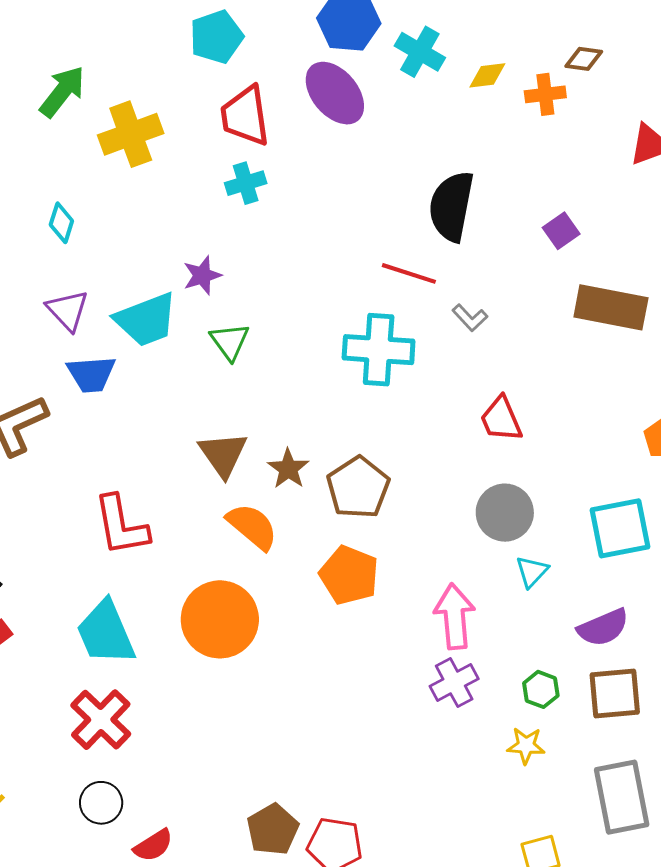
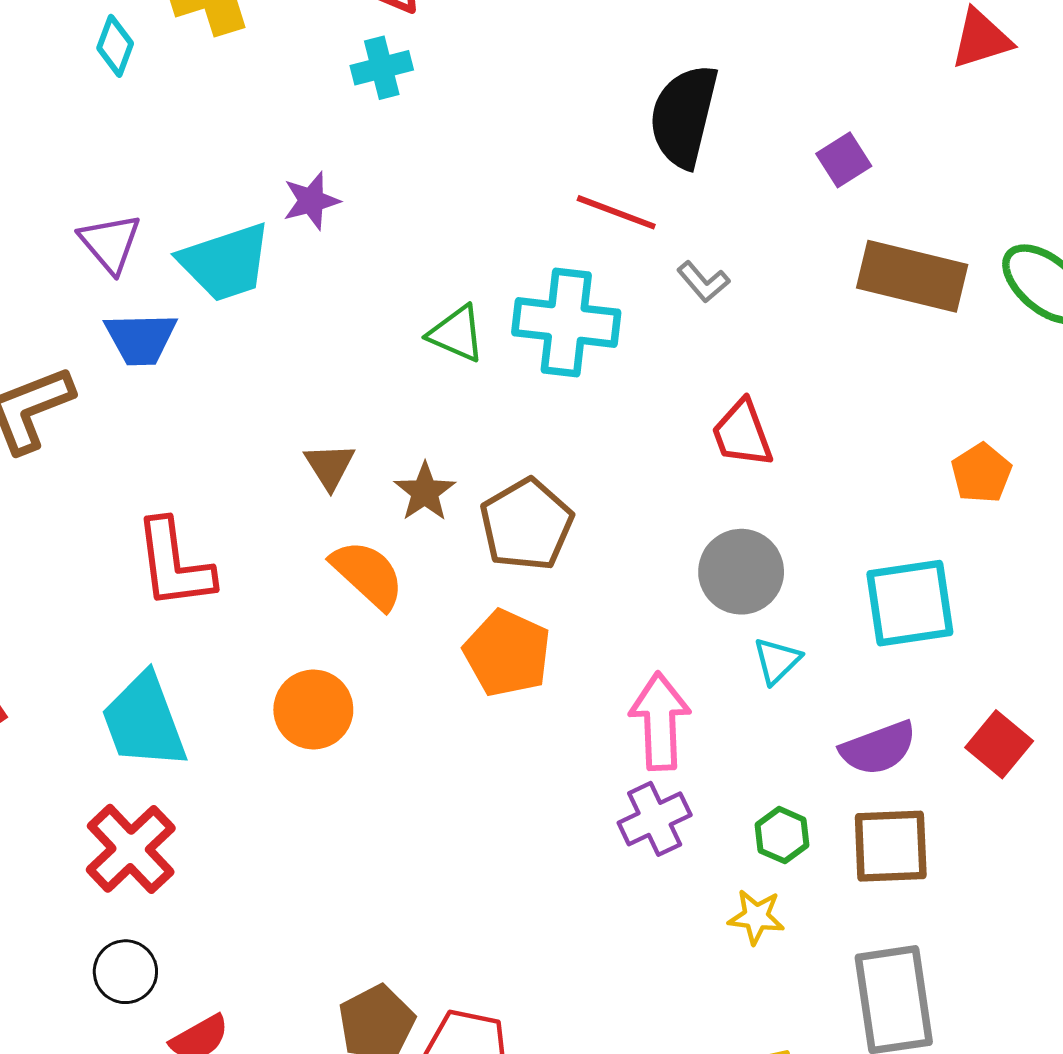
cyan diamond: (61, 223) -> (115, 46), moved
green triangle: (230, 341) -> (456, 334), moved, turned -33
brown triangle: (223, 454) -> (330, 466), size x0.7
orange circle: (220, 619) -> (313, 709), size x0.7

